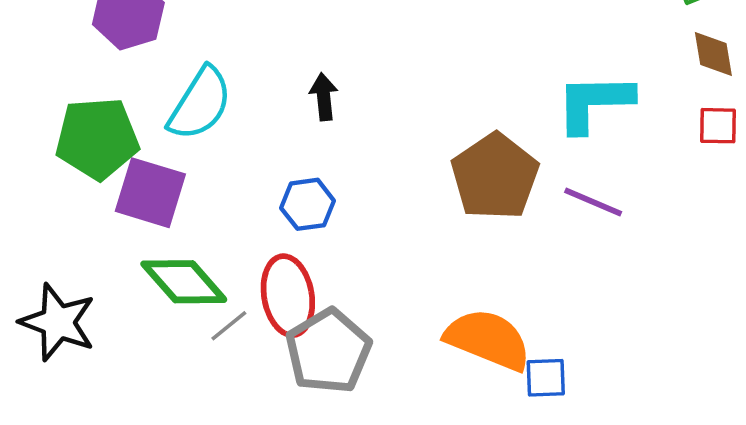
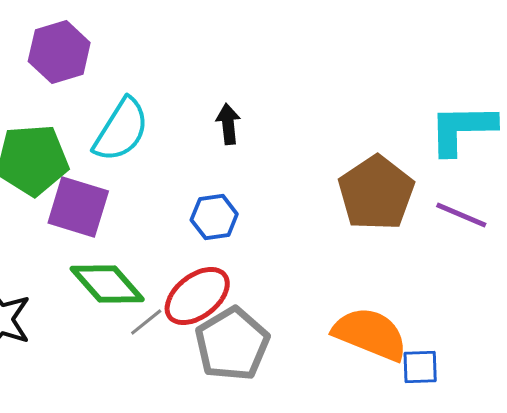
red ellipse: (288, 296) -> (197, 296), turned 62

